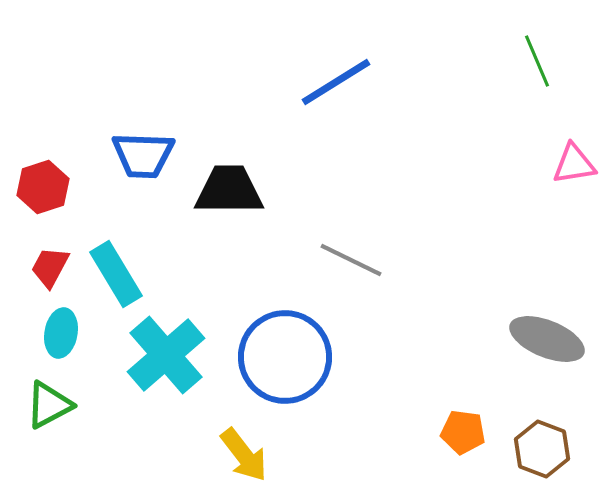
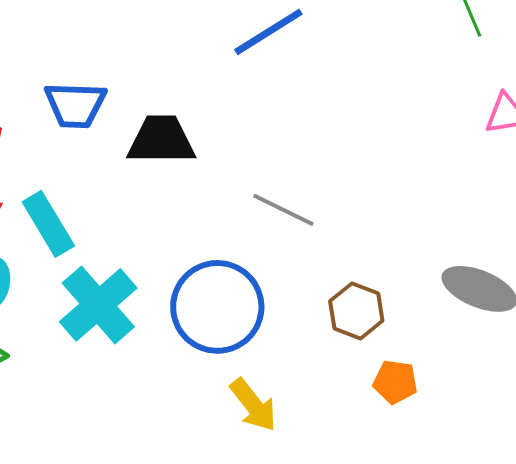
brown hexagon: (542, 449) -> (356, 311), moved
yellow arrow: (244, 455) -> (253, 405), moved

